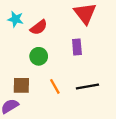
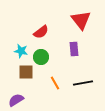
cyan star: (15, 19) -> (21, 51), moved
brown square: (21, 85) -> (26, 72), moved

